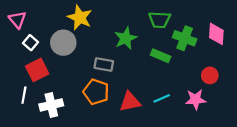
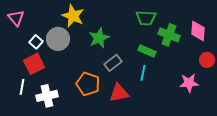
green star: (126, 38) -> (99, 38), moved
white square: (30, 43) -> (36, 42), moved
gray rectangle: (104, 64) -> (113, 63), moved, turned -48
red circle: (210, 75) -> (207, 60), moved
cyan line: (162, 98) -> (143, 73), moved, turned -56
pink star: (196, 99) -> (189, 83), moved

